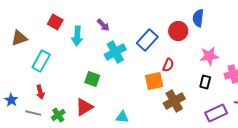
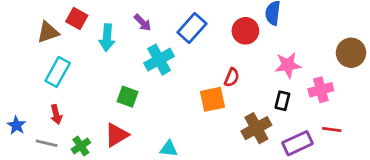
brown triangle: (19, 38) -> (48, 32), moved
blue rectangle: (147, 40) -> (192, 28), moved
brown cross: (174, 101) -> (256, 128), moved

